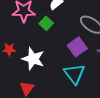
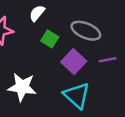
green square: (46, 23) -> (50, 39), moved

